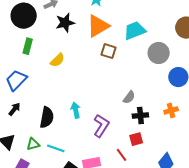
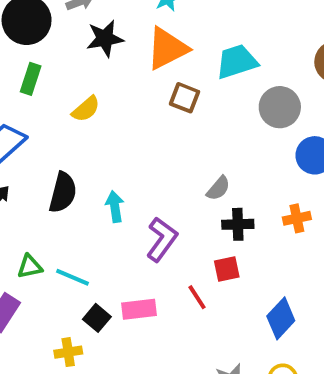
black semicircle: (47, 117) -> (63, 192), moved

